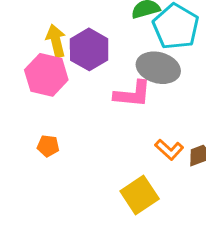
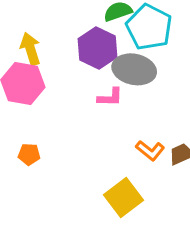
purple hexagon: (89, 49) -> (97, 48), moved
pink L-shape: (133, 94) -> (110, 97), size x0.7

